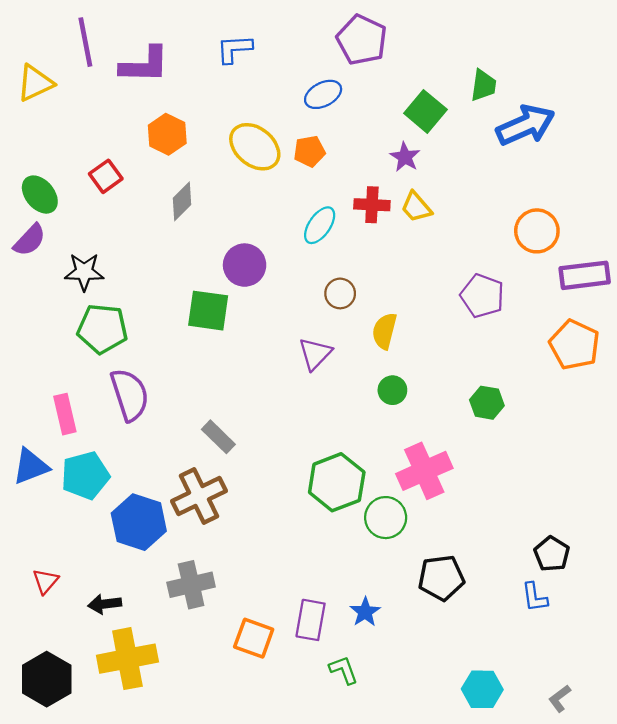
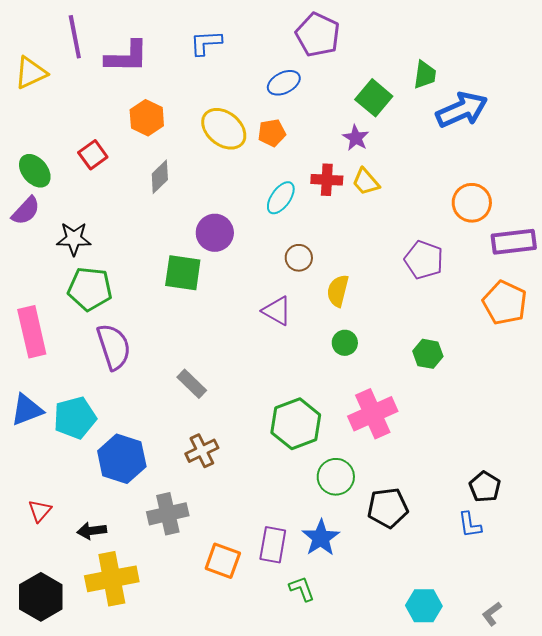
purple triangle: (315, 354) -> (277, 311), turned -44
pink rectangle: (65, 414) -> (32, 332), moved, size x1.4
brown cross: (199, 496) -> (202, 451), moved, size x0.7
green circle: (386, 518) -> (336, 477), moved
blue star: (365, 612) -> (321, 538), size x1.4

